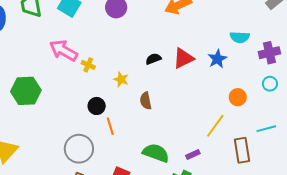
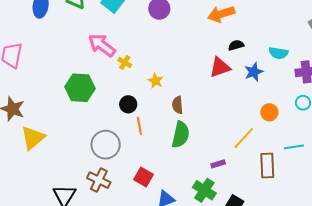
black semicircle: (153, 59) -> (236, 45), moved
green hexagon: (26, 91) -> (80, 88), moved
green semicircle: (156, 153) -> (181, 135), moved, turned 76

